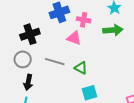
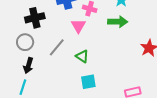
pink triangle: (74, 38) -> (78, 26), turned 35
gray line: (55, 62) -> (57, 47), turned -72

